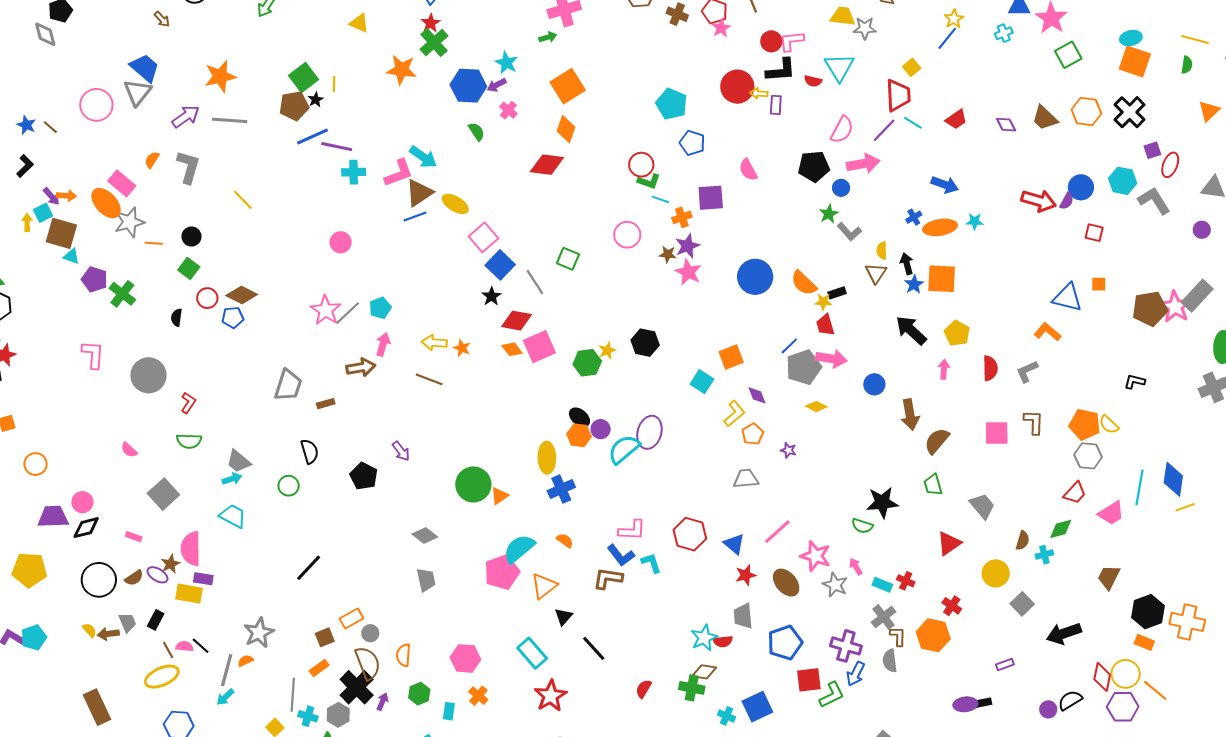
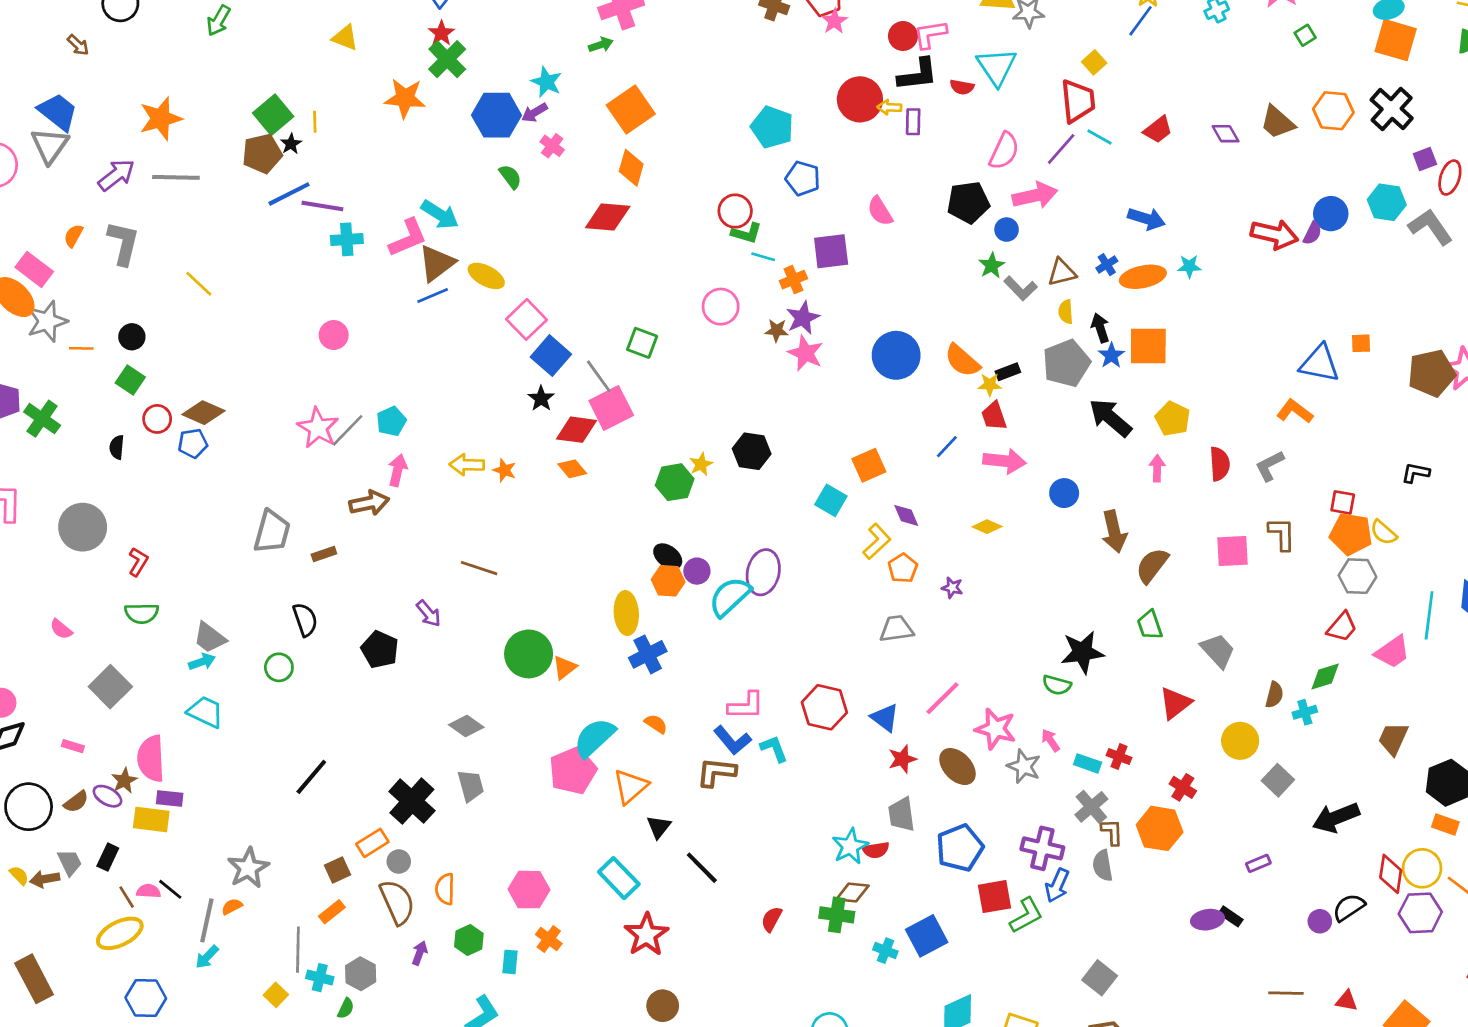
green square: (1068, 55) -> (1305, 35), size x0.6
red square: (1094, 233) -> (1343, 502), moved
brown triangle: (876, 273) -> (1062, 272), moved, turned 45
pink square: (539, 347) -> (611, 408), moved
gray pentagon: (804, 367) -> (1066, 363), moved
brown line: (429, 379) -> (479, 568), moved
black cross: (357, 687) -> (412, 801), moved
black rectangle: (983, 703) -> (1231, 916), turned 48

